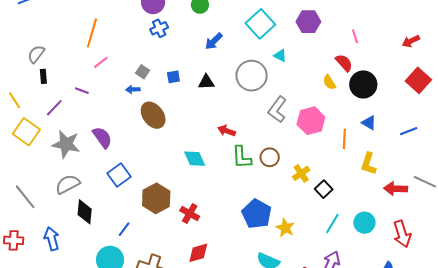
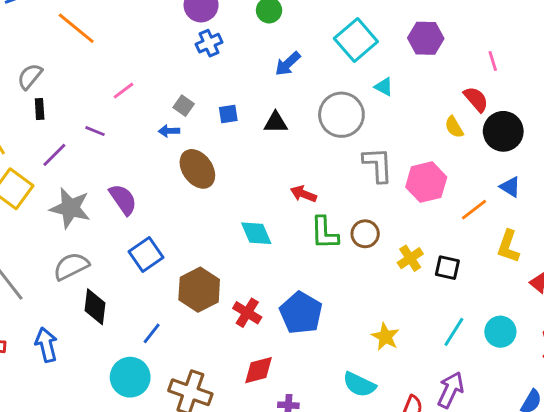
orange line: (92, 33) -> (76, 28), moved, turned -68
gray L-shape: (277, 110) -> (378, 165), turned 140
orange line: (344, 139) -> (474, 210), turned 48
black square: (324, 189) -> (447, 268), moved, turned -36
blue pentagon: (257, 214) -> (301, 313), moved

